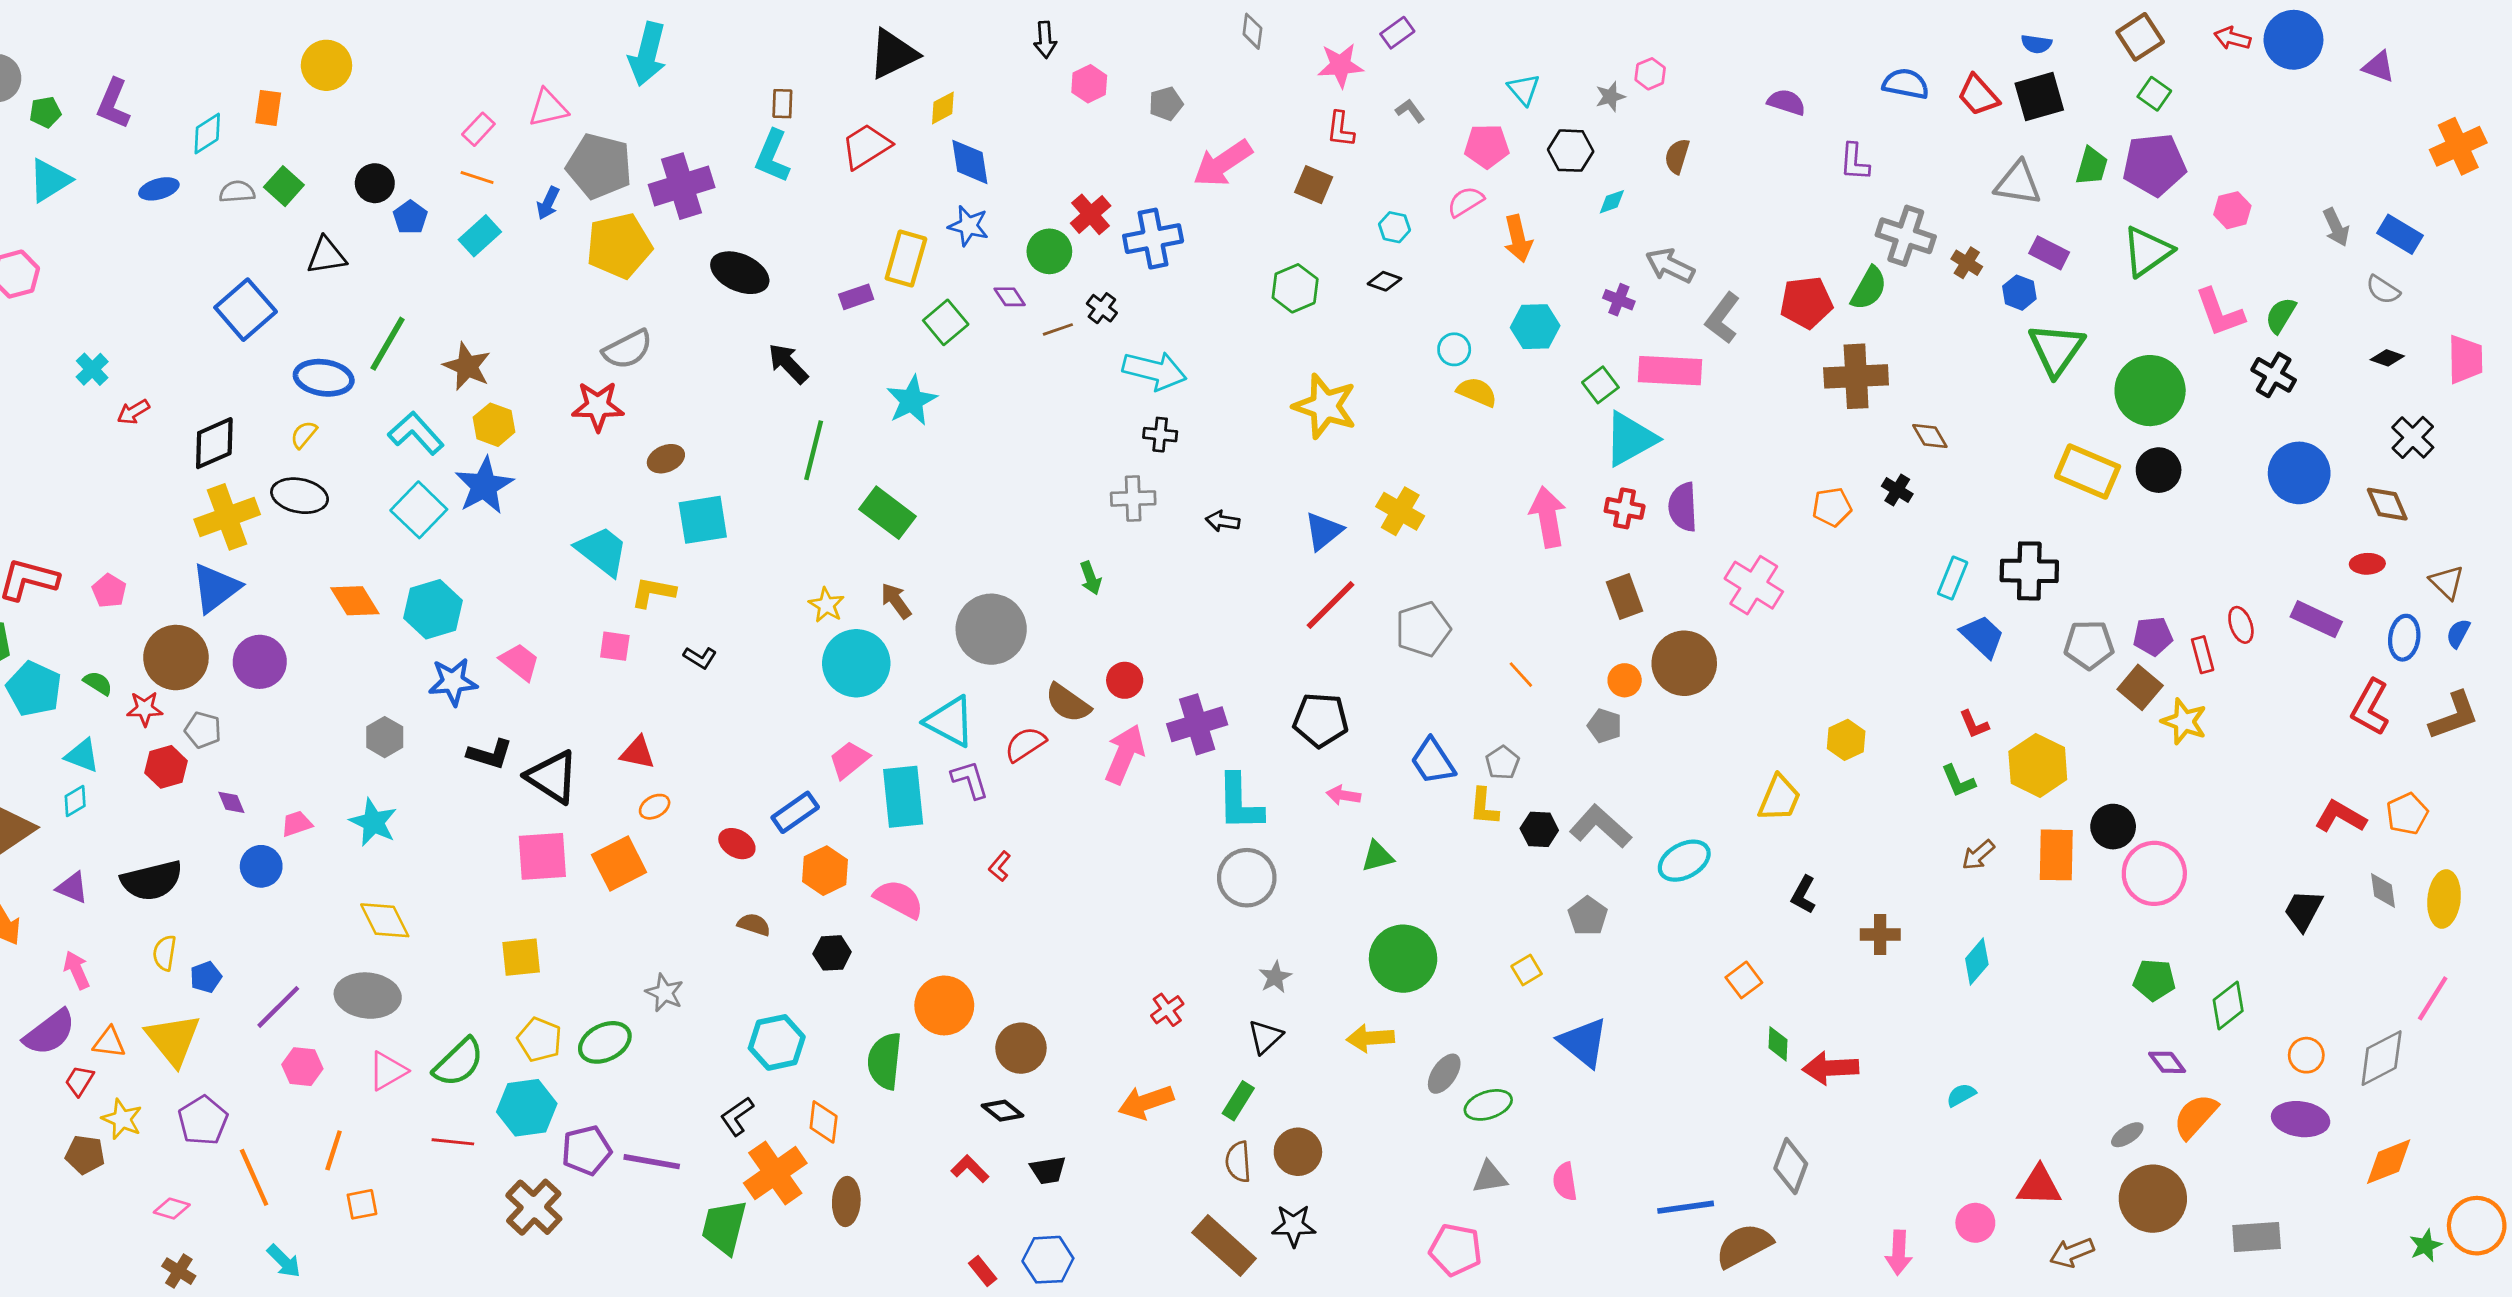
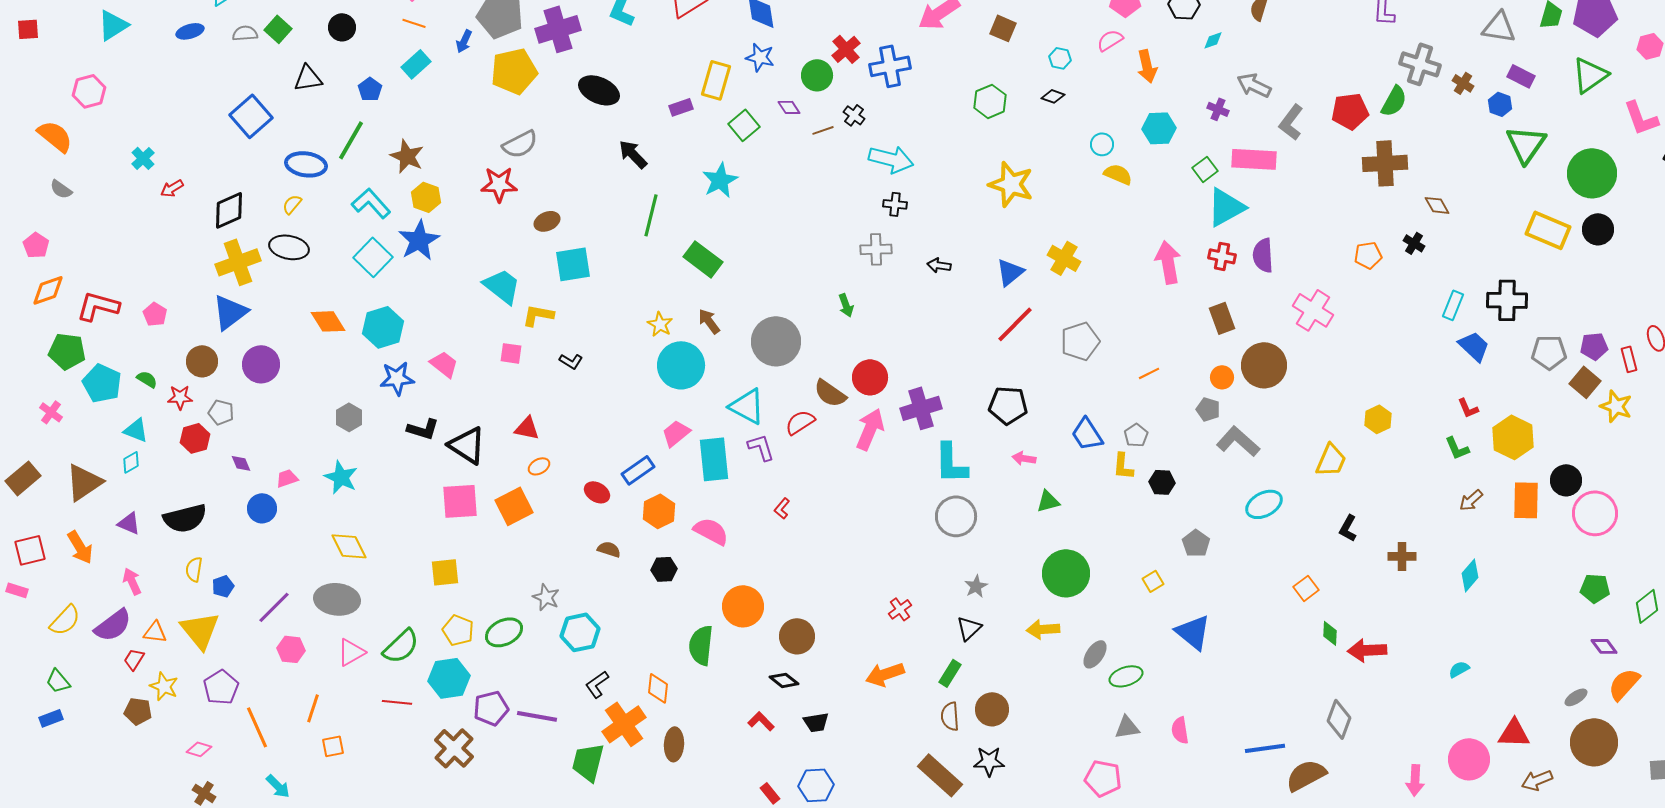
blue pentagon: (410, 217) -> (370, 89), moved
brown circle: (176, 658) -> (202, 361), size x0.7
orange line: (1521, 675) -> (1149, 373), turned -75
red circle: (1125, 680) -> (870, 377), size x1.4
gray L-shape: (1600, 827) -> (1238, 441), moved
cyan hexagon: (777, 1042) -> (580, 632), moved
pink circle: (1975, 1223) -> (1469, 759), size x1.5

